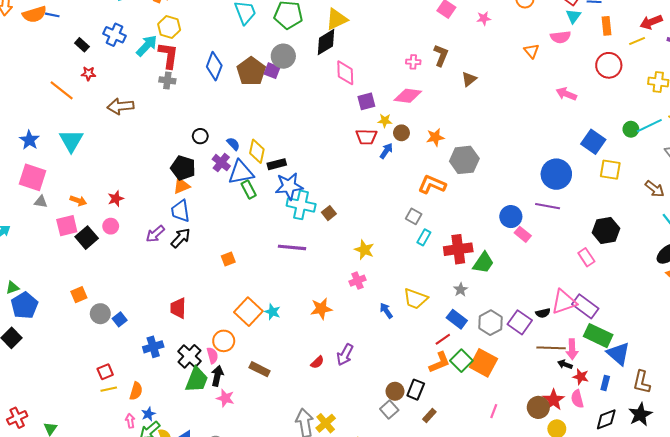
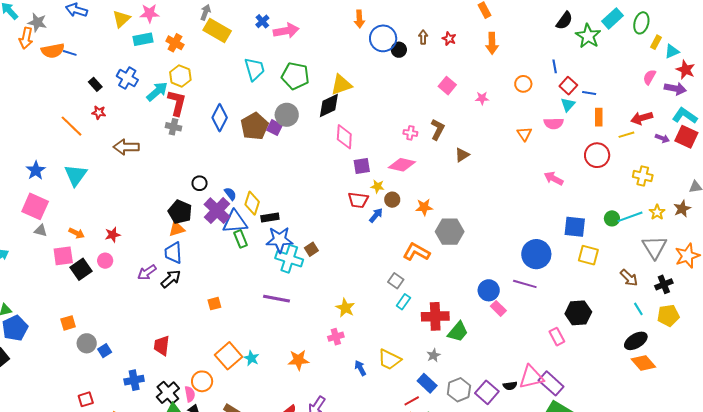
blue square: (593, 142) -> (575, 227), turned -35
purple cross: (221, 163) -> (217, 211), size x1.5
brown square: (329, 213) -> (311, 249), moved

